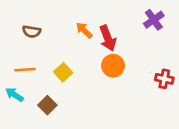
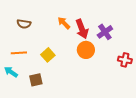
purple cross: (154, 20) -> (105, 32), moved
brown square: (47, 105) -> (36, 80), turned 32

